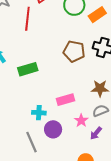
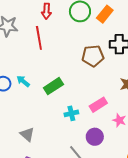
cyan cross: (39, 113) -> (71, 113), moved

